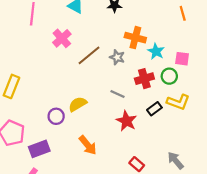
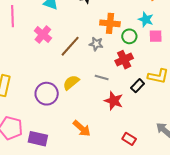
cyan star: (156, 51) -> (146, 19), moved
green circle: (169, 76) -> (129, 36), moved
yellow semicircle: (78, 104) -> (71, 82), moved
purple circle: (56, 116) -> (47, 94), moved, size x1.5
purple rectangle: (39, 149) -> (38, 139), turned 42

